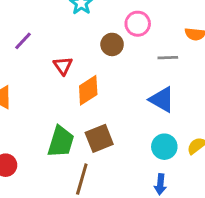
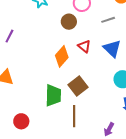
red triangle: (63, 66) -> (84, 46), moved
blue triangle: (162, 100) -> (112, 49), turned 30

